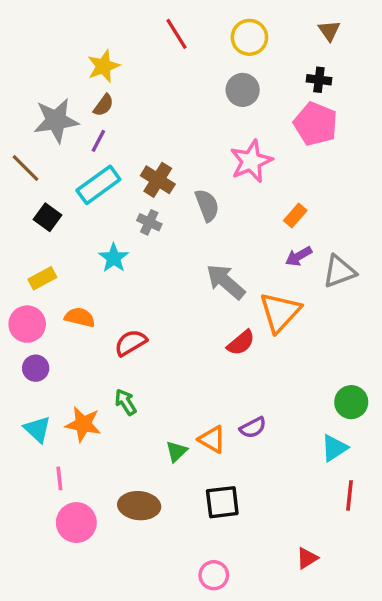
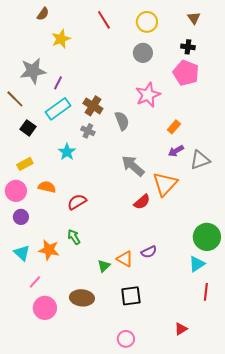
brown semicircle: (104, 105) -> (43, 14), moved
green circle: (351, 402) -> (207, 237), size x1.4
pink line: (59, 478) -> (35, 282), turned 48

